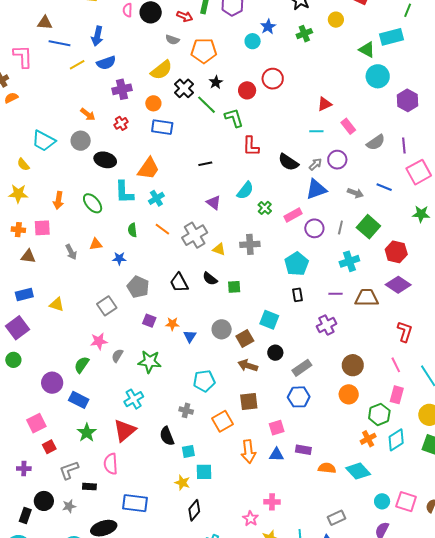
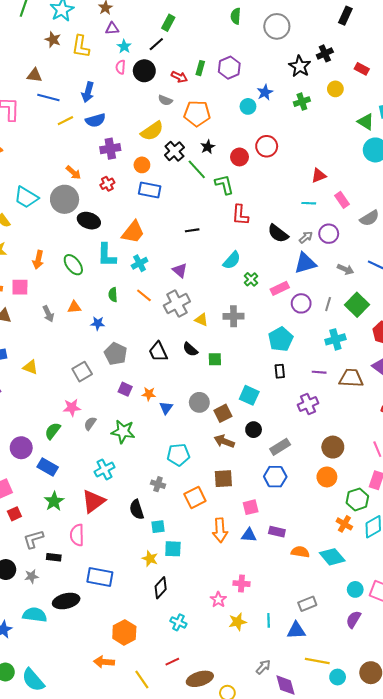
gray circle: (81, 141) -> (65, 199), size x1.4
purple triangle: (214, 203) -> (180, 270), moved
orange cross: (368, 439) -> (344, 524), turned -35

